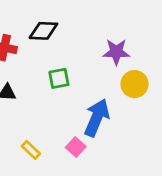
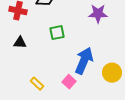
yellow circle: (134, 84) -> (112, 73), moved

